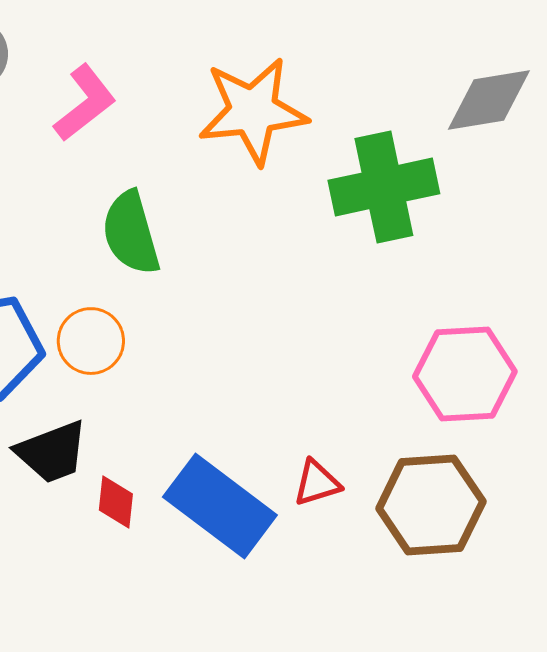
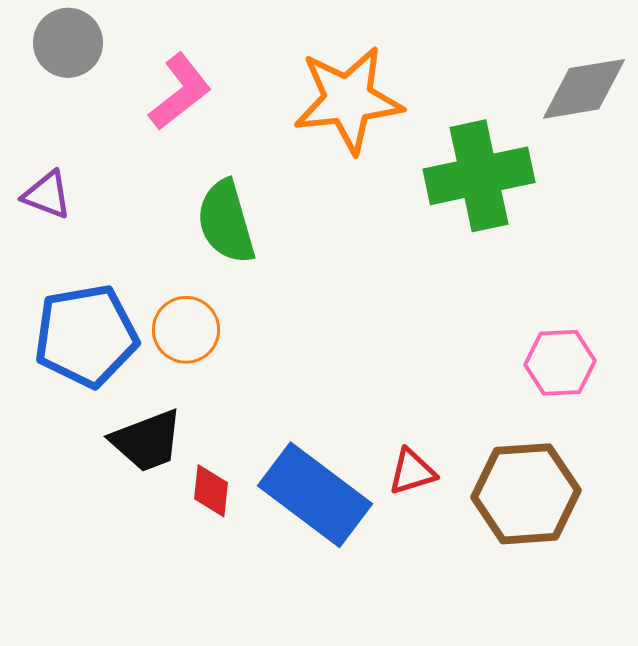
pink hexagon: (465, 374) -> (560, 363), size x0.7

